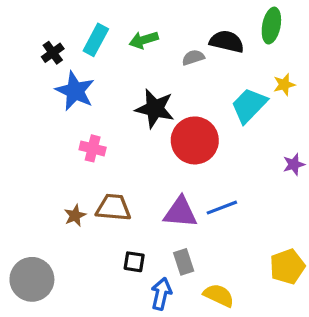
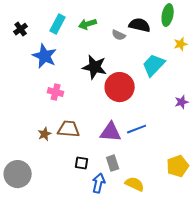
black cross: (53, 53) -> (21, 29), moved
gray semicircle: (193, 57) -> (119, 35), turned -136
yellow star: (284, 85) -> (181, 44), moved

